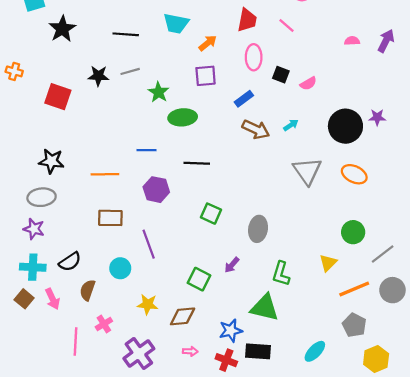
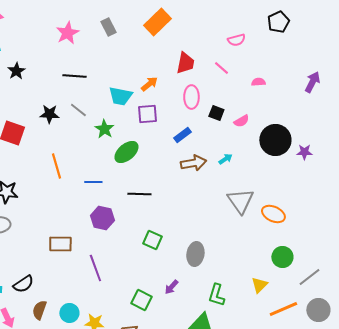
cyan trapezoid: (176, 23) -> (120, 96), moved
black star: (62, 29) -> (16, 71), size x0.7
pink semicircle: (352, 41) -> (258, 82), moved
gray line: (130, 71) -> (78, 110), turned 54
green ellipse: (183, 117) -> (126, 152), turned -35
black circle: (345, 126) -> (275, 140), moved
brown arrow: (256, 129) -> (193, 163), turned -35
orange line: (105, 174) -> (56, 166), moved, turned 75
orange ellipse: (354, 174) -> (273, 214), moved
cyan circle: (120, 268) -> (69, 313), moved

